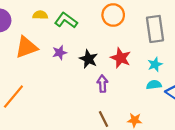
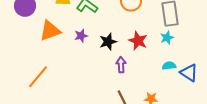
black star: (88, 59) -> (108, 42), turned 30
cyan star: (155, 64) -> (167, 38), moved

